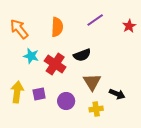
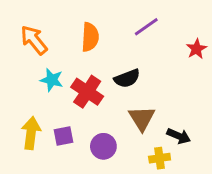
red star: (129, 26) -> (196, 49), moved
yellow cross: (96, 109) -> (160, 158), moved

